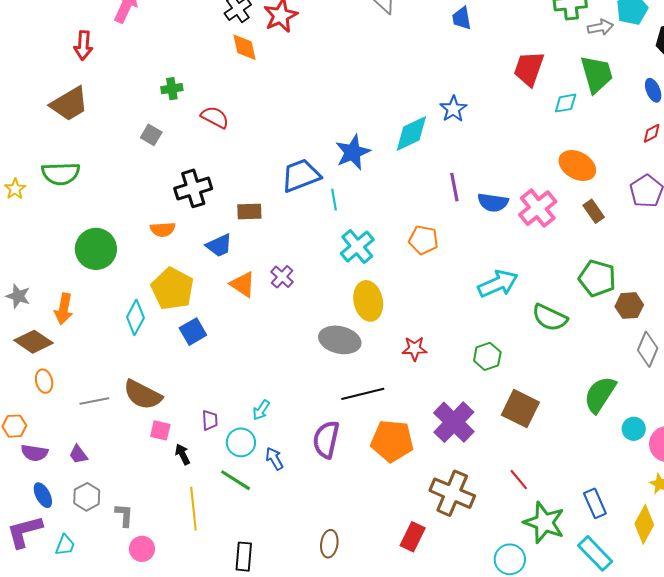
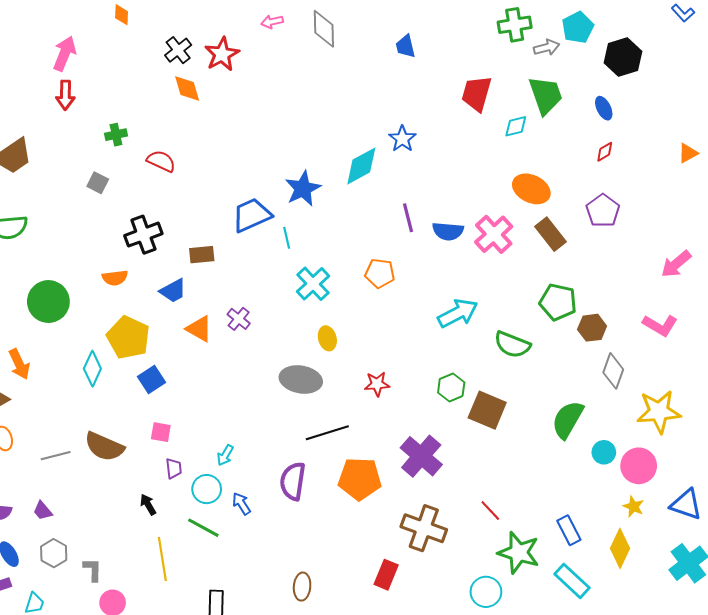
red arrow: (83, 45) -> (65, 95), moved
brown rectangle: (594, 211) -> (551, 234), size x1.4
yellow ellipse: (368, 301) -> (327, 338), size x0.6
orange arrow: (64, 309) -> (19, 364), turned -32
brown square: (520, 409) -> (487, 410), moved
pink square: (160, 430) -> (161, 432), moved

